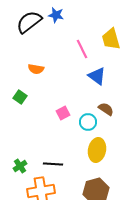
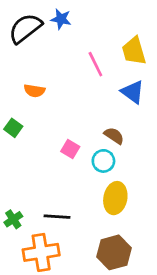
blue triangle: (97, 76) -> (133, 92), moved
brown semicircle: (106, 109) -> (114, 136), moved
pink square: (63, 113) -> (70, 149), turned -32

